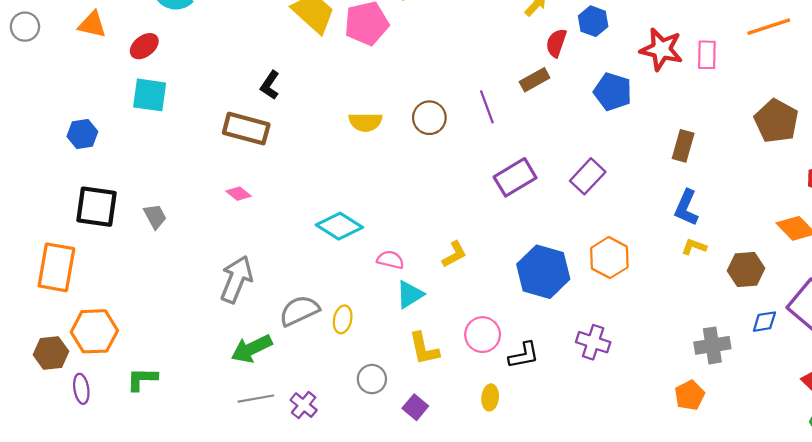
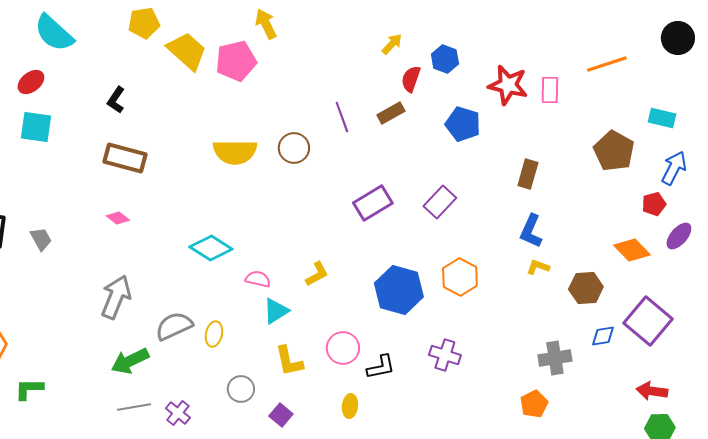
black L-shape: (270, 85) -> (116, 100), moved
purple line: (487, 107) -> (342, 117), moved
yellow semicircle: (365, 122) -> (235, 152), size x1.4

